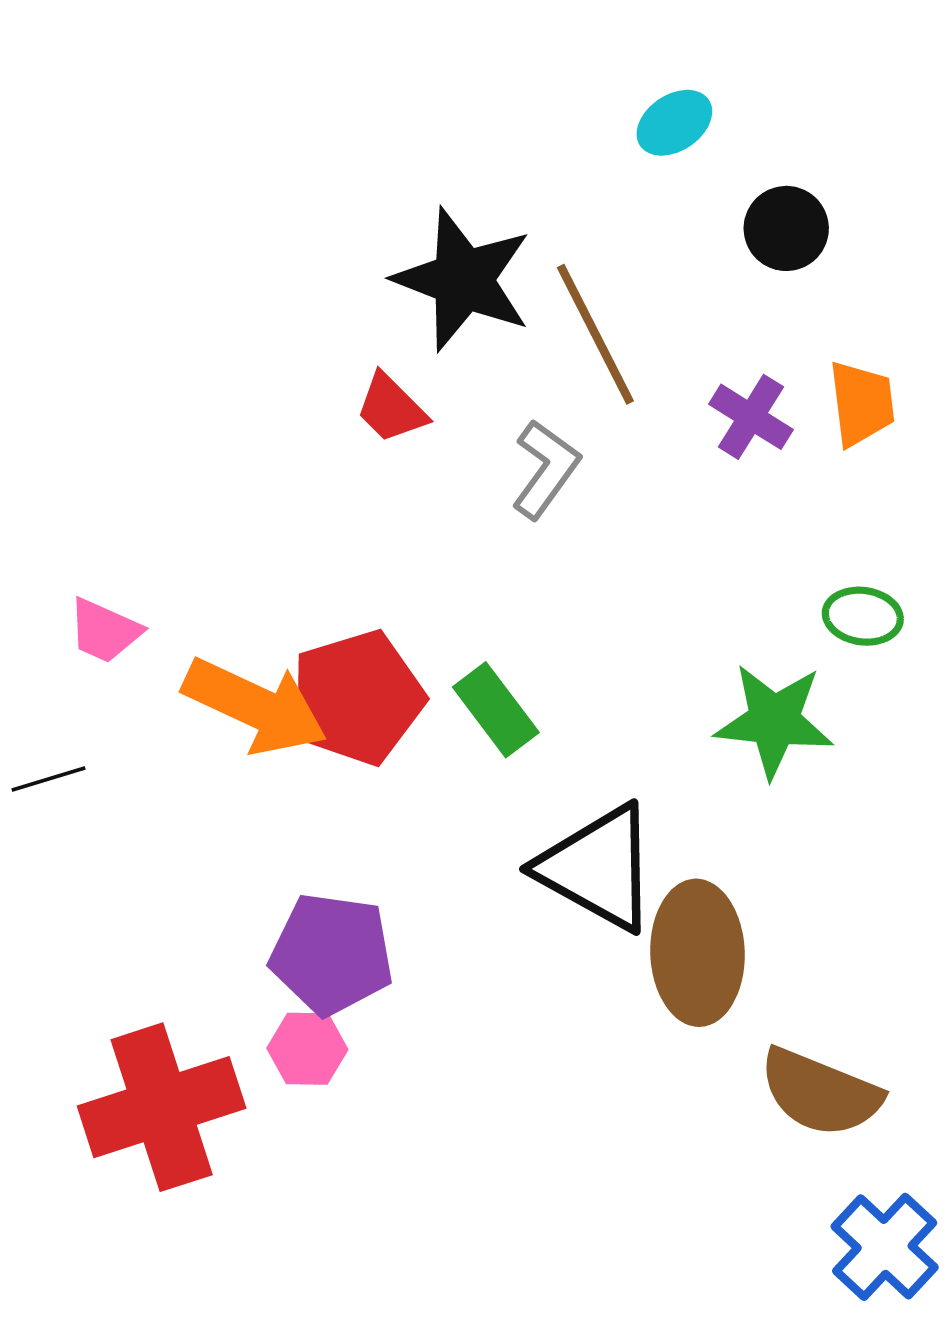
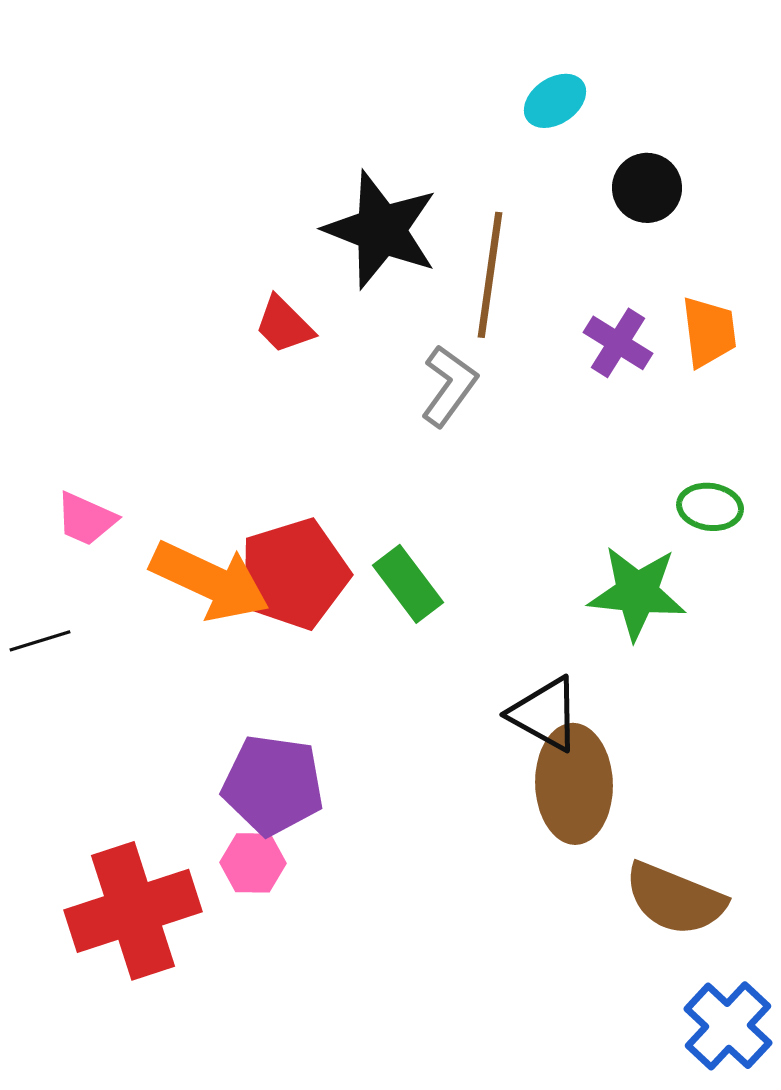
brown line: (595, 334) -> (490, 275), turned 35
red trapezoid: (391, 408) -> (284, 325), moved
black triangle: (598, 868) -> (545, 714), moved, size x0.7

